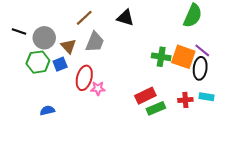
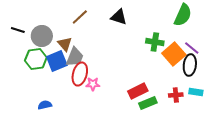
gray trapezoid: (95, 42) -> (75, 57), moved
green cross: (161, 57) -> (155, 42), moved
orange square: (183, 57) -> (174, 54), turned 30
blue square: (60, 64) -> (57, 61), size x1.5

